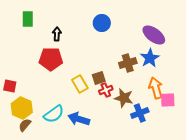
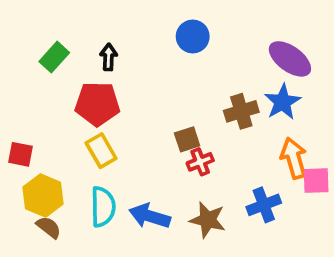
green rectangle: (28, 19) -> (54, 57), moved, turned 42
yellow rectangle: (80, 84) -> (101, 151), moved
brown star: (124, 98) -> (208, 220), moved
cyan semicircle: (54, 114) -> (103, 207), turned -55
brown semicircle: (25, 125) -> (49, 227), turned 88

